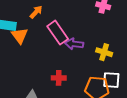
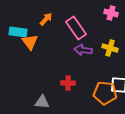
pink rectangle: (58, 33) -> (76, 28), moved
yellow cross: (104, 52) -> (110, 48), moved

